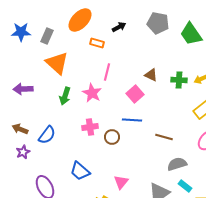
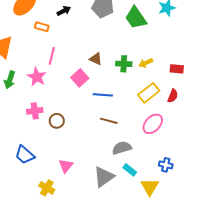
blue line: (132, 120) -> (103, 95), moved

